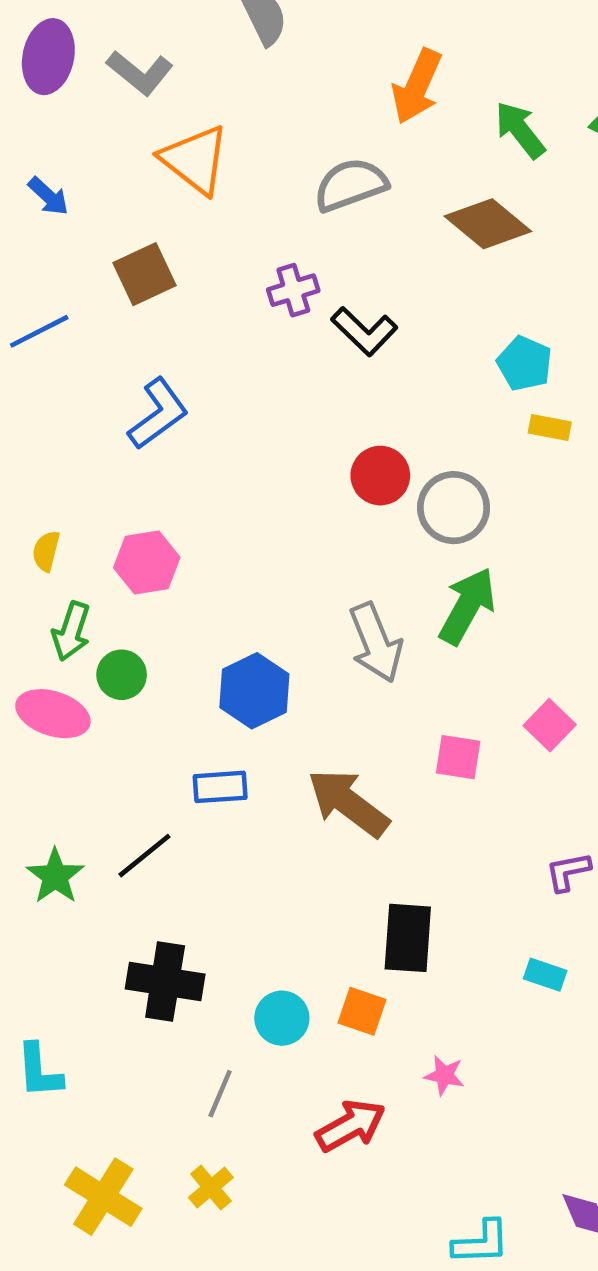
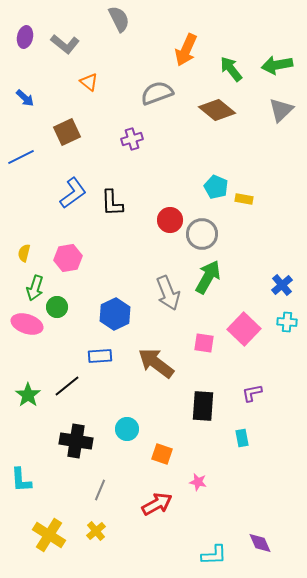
purple ellipse: (48, 57) -> (25, 37), size x0.7
orange triangle: (195, 160) -> (89, 82), size x0.6
black L-shape: (364, 331) -> (112, 203), moved, turned 44
cyan pentagon: (525, 363) -> (216, 187), moved
pink square: (550, 725) -> (244, 329), size x1.5
black rectangle: (408, 938) -> (203, 406), moved
cyan rectangle: (545, 975) -> (242, 438), turned 60
cyan circle: (282, 1018) -> (127, 429), moved

